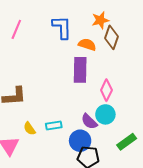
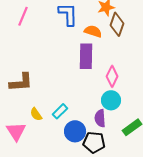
purple semicircle: (89, 122) -> (100, 118), moved, turned 42
cyan rectangle: (54, 126) -> (60, 111), turned -35
blue circle: (80, 141) -> (75, 131), moved

